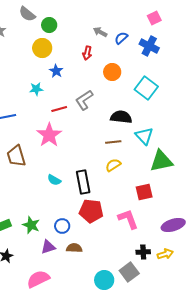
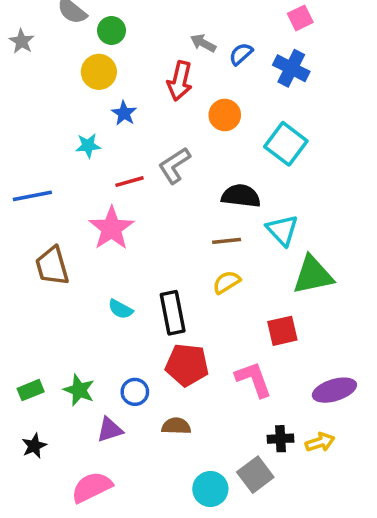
red arrow: (87, 53) -> (180, 81), size x1.5
brown semicircle: (74, 248) -> (176, 426), moved

